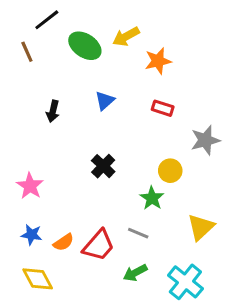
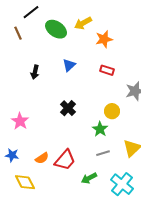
gray line: (138, 233) -> (103, 153), moved, turned -40
blue star: (32, 235) -> (12, 155), moved

